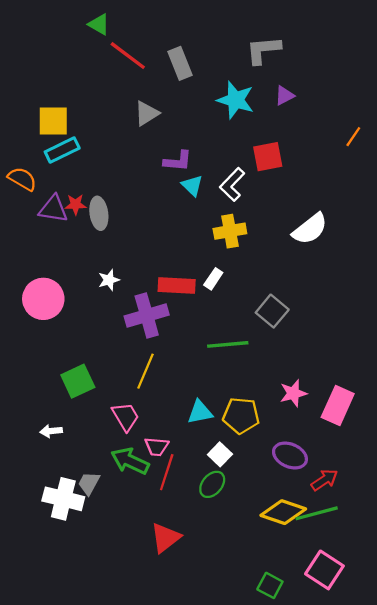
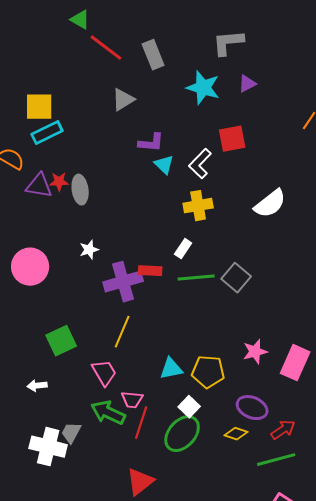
red rectangle: (177, 286) -> (150, 271), moved, size x0.7
green line: (228, 344) -> (196, 278), moved
green ellipse: (212, 484) -> (182, 434), size x1.5
yellow diamond: (283, 512) -> (236, 434), moved, size x0.6

